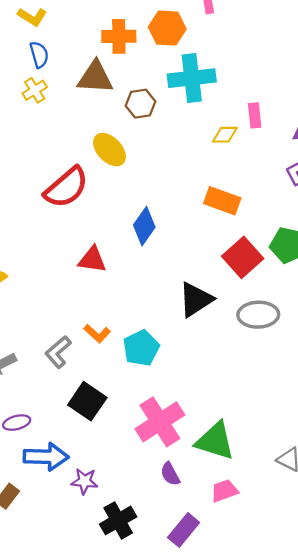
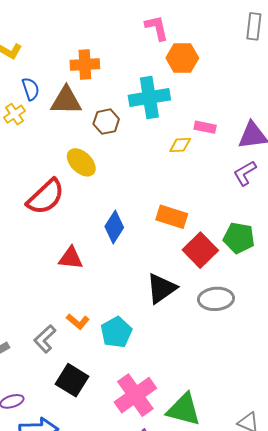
orange hexagon: (167, 28) -> (182, 58), moved
blue semicircle: (39, 55) -> (31, 89), moved
pink rectangle: (255, 115) -> (205, 127), turned -70
orange rectangle: (222, 201) -> (172, 217), moved

